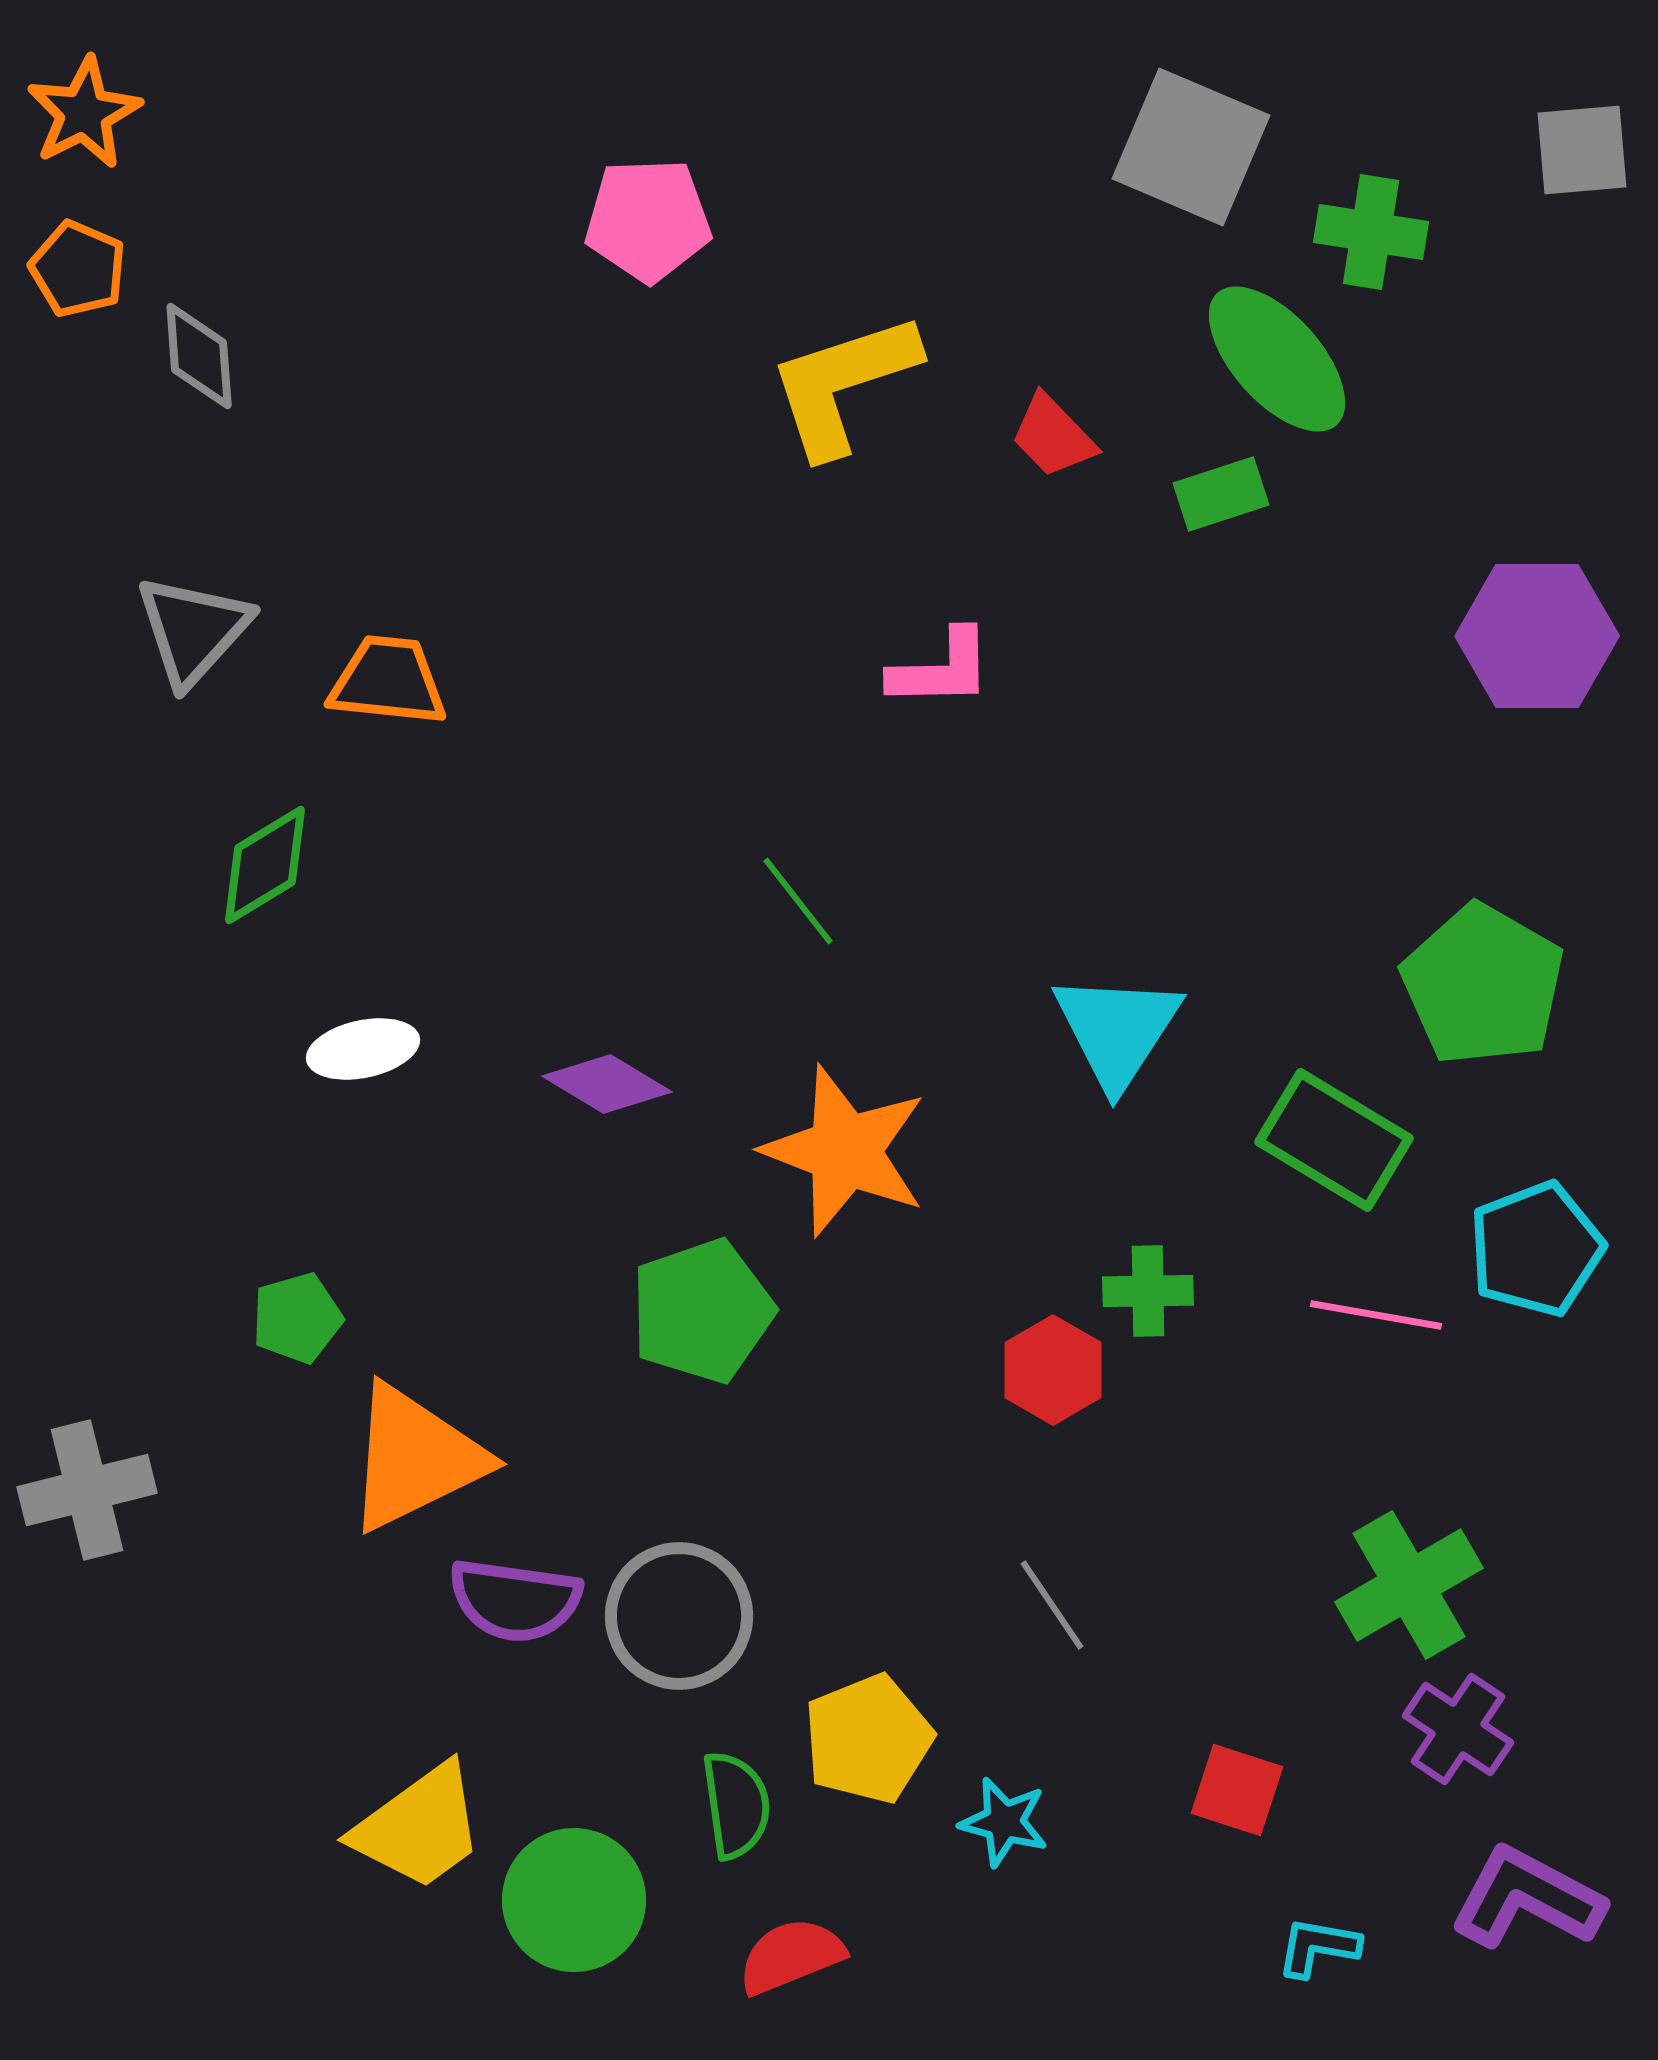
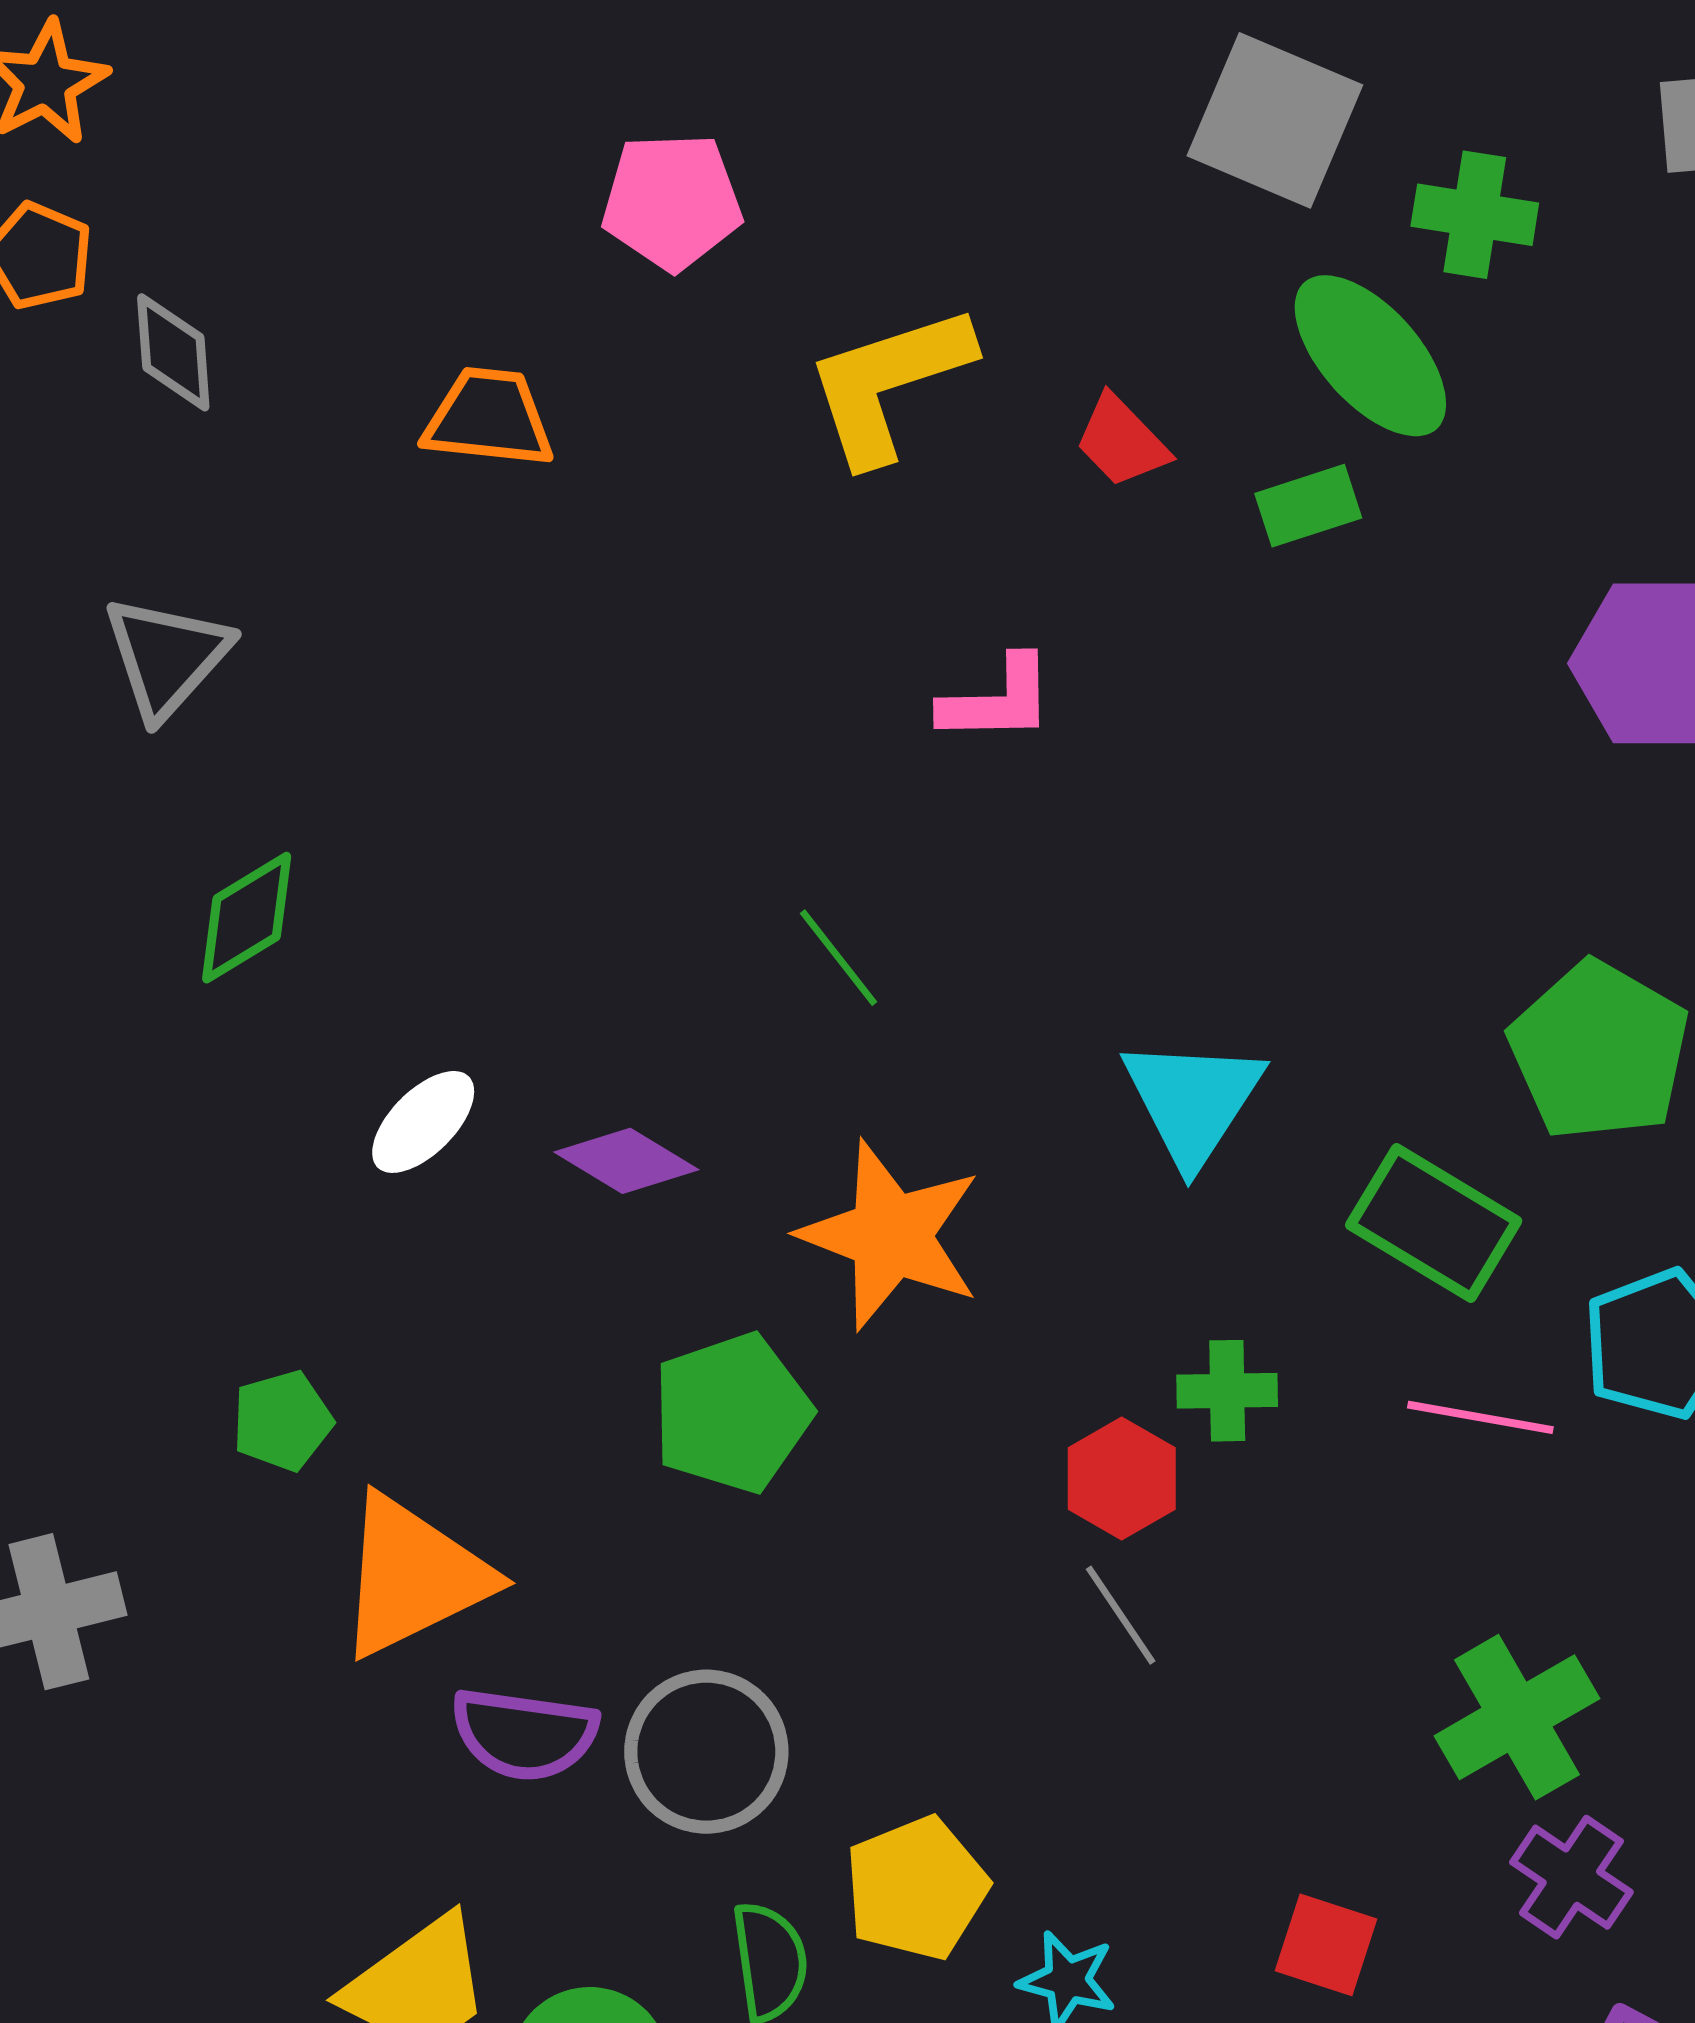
orange trapezoid: (388, 681) -> (489, 418), moved
white ellipse: (363, 1049) -> (423, 1122), moved, turned -33
gray line: (1052, 1605) -> (1121, 1615), moved

